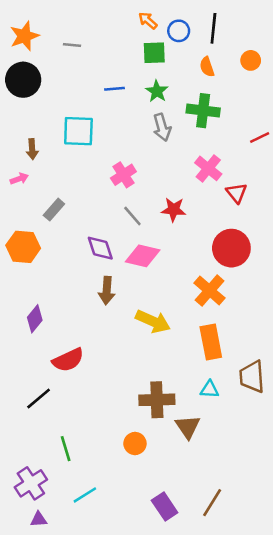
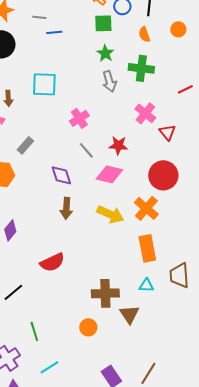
blue line: (114, 89) -> (54, 32), moved
pink diamond: (143, 256) -> (109, 174), moved
yellow arrow: (153, 321) -> (110, 214), moved
red semicircle: (68, 360) -> (52, 262), moved

